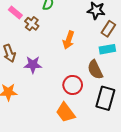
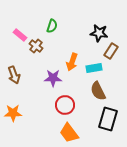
cyan rectangle: (107, 49) -> (94, 68), moved
purple star: (33, 65) -> (53, 78), moved
red circle: (73, 85) -> (65, 105), moved

